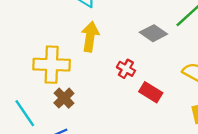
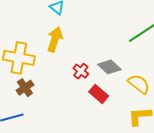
gray diamond: (153, 33) -> (109, 67), moved

